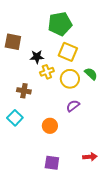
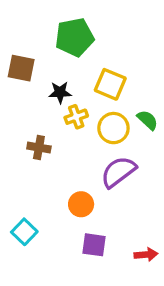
green pentagon: (60, 24) -> (75, 37), moved
purple semicircle: (73, 106) -> (118, 172), size x1.6
cyan square: (15, 118) -> (24, 232), moved
purple square: (52, 163) -> (94, 245), moved

